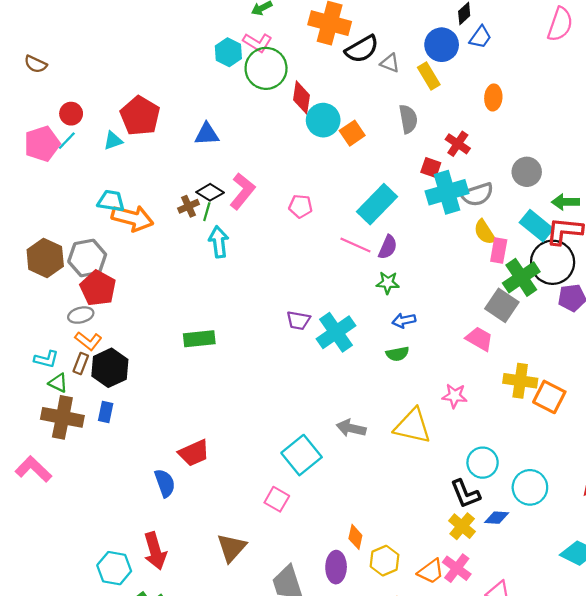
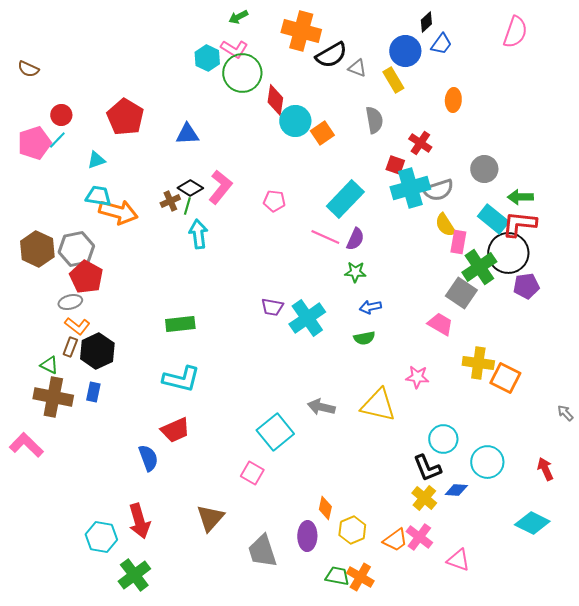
cyan triangle: (113, 141) -> (96, 160), moved
cyan L-shape: (46, 359) -> (181, 379), moved, size x1.6

